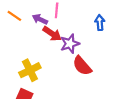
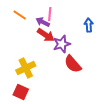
orange line: (14, 16) -> (20, 15), moved
purple arrow: (40, 19) -> (43, 22), moved

